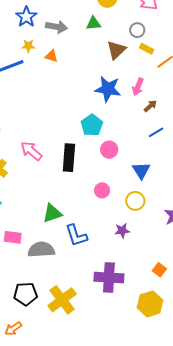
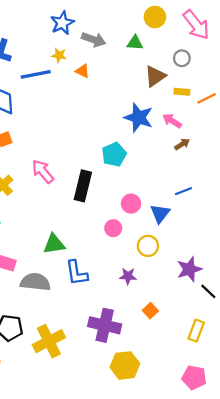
yellow rectangle: (147, 49) -> (182, 92), moved, turned -32
pink arrow: (138, 87) -> (172, 121), turned 90
blue line: (156, 132) -> (183, 191), moved
pink circle: (109, 150) -> (131, 204), moved
orange square: (159, 270) -> (150, 311), moved
yellow hexagon: (150, 304) -> (125, 365), moved

